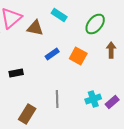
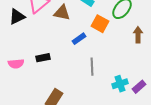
orange square: (78, 56) -> (100, 24), moved
gray line: (57, 99) -> (92, 67), moved

